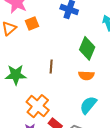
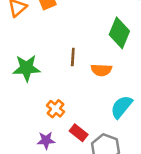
orange semicircle: (86, 75) -> (101, 70), moved
orange cross: (38, 106) -> (55, 109), size x0.6

